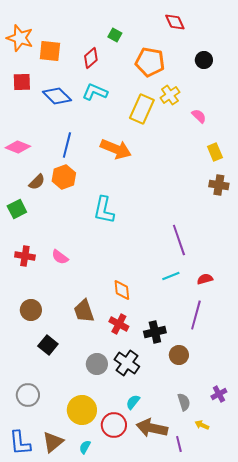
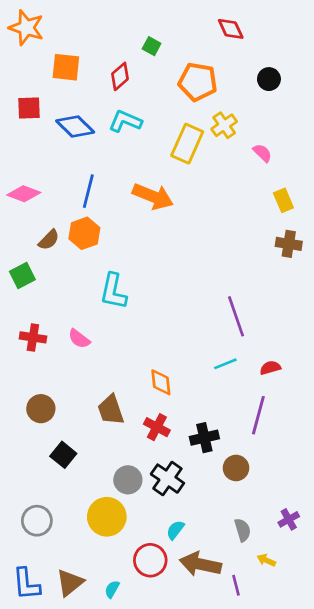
orange star: (20, 38) -> (26, 28), moved
cyan L-shape: (104, 210) -> (113, 291), moved
yellow circle: (82, 410) -> (107, 517), moved

